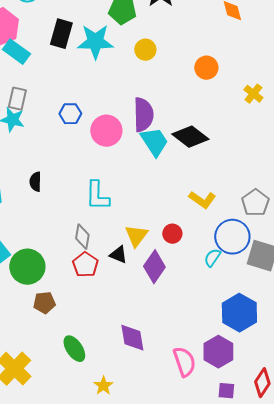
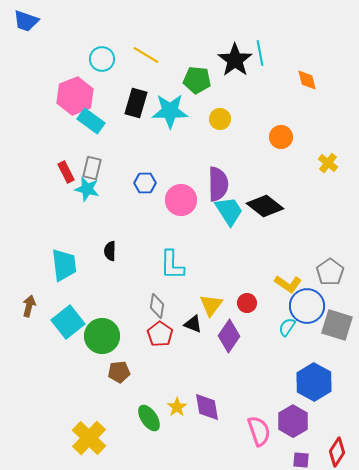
yellow L-shape: (202, 200) -> (288, 284), moved
yellow star: (103, 386) -> (177, 407), moved

